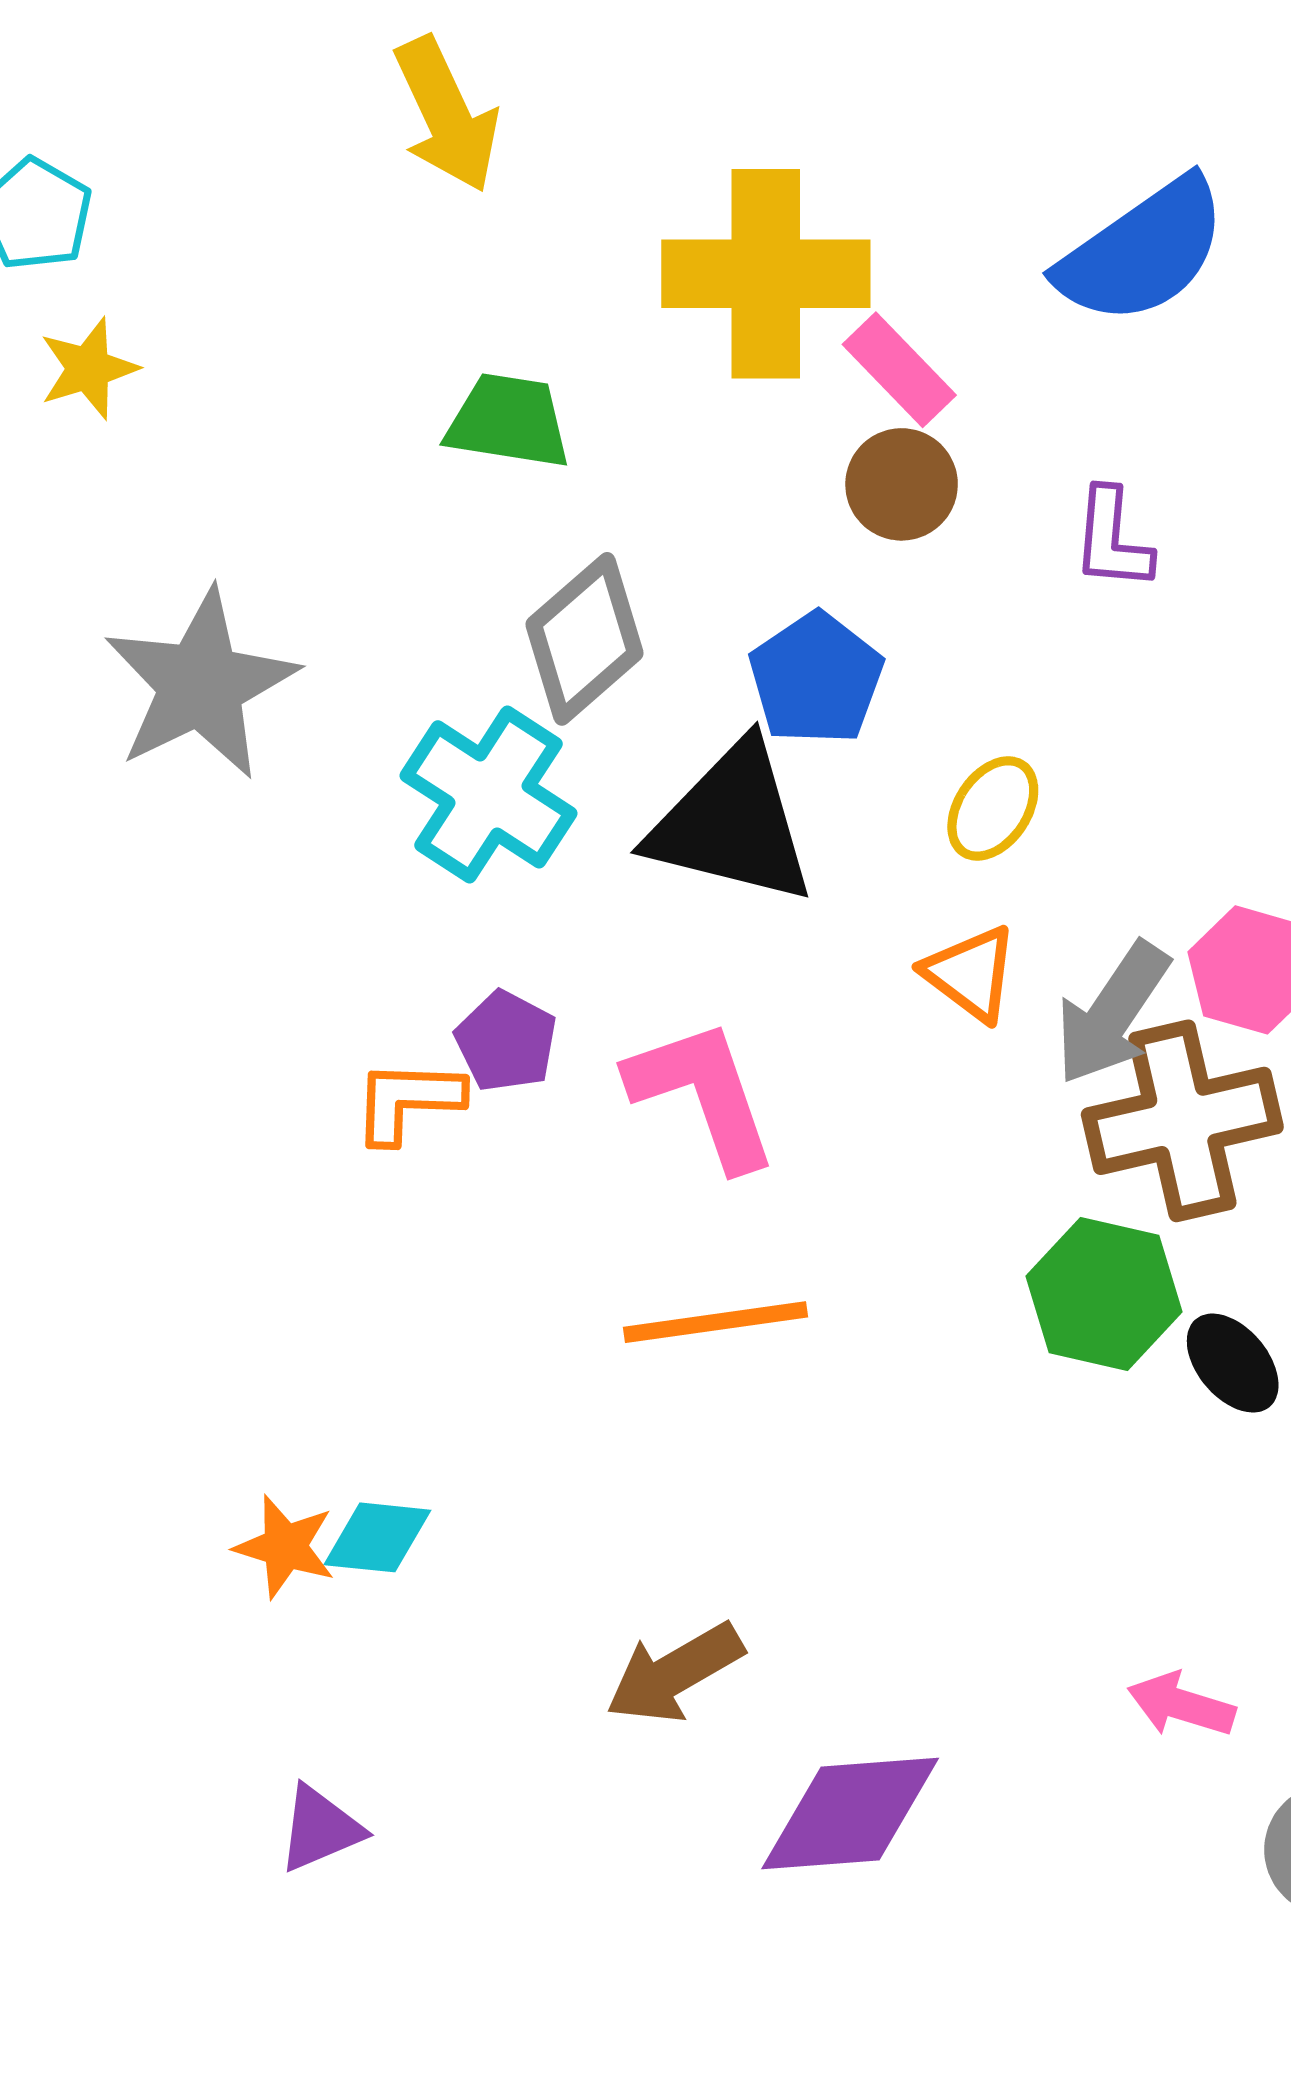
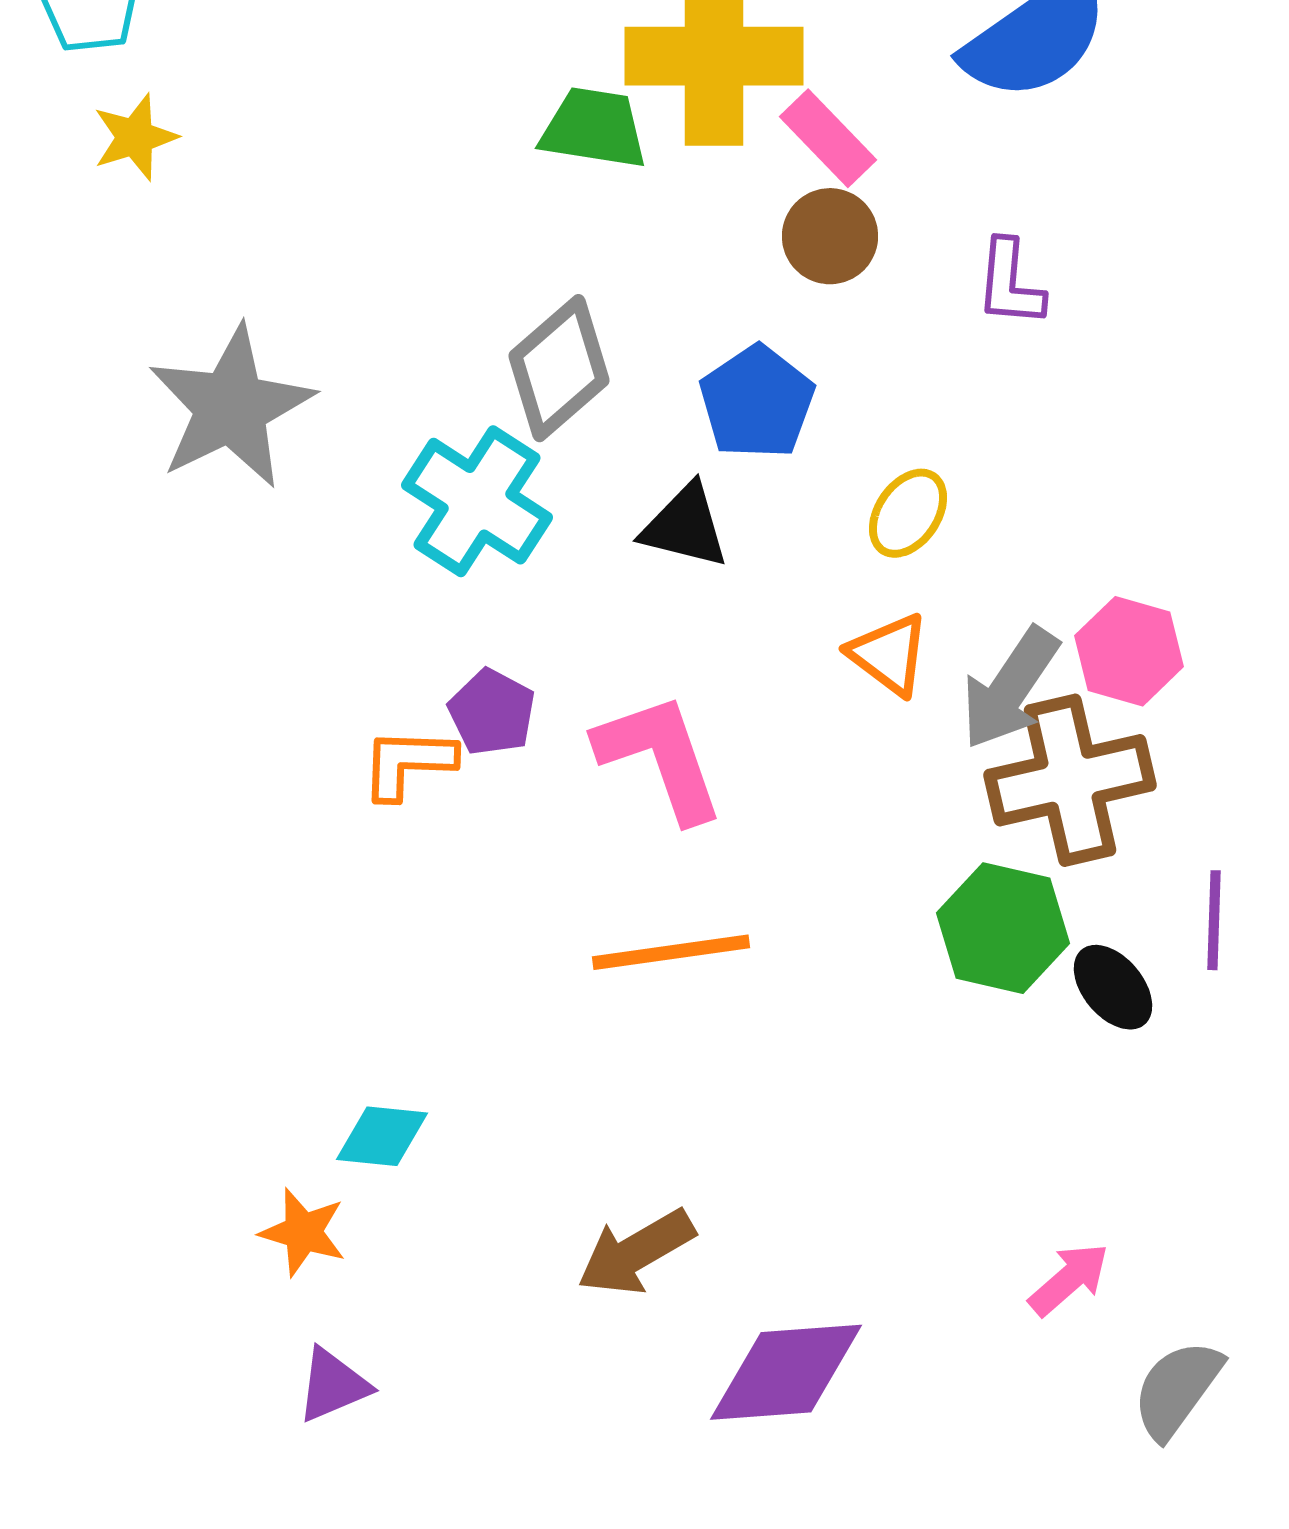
green trapezoid: (508, 421) -> (594, 128), moved
black triangle: (732, 824) -> (685, 526), size x0.6
orange star: (285, 1547) -> (303, 1232), moved
pink arrow: (1181, 1705) -> (1069, 1279), turned 122

